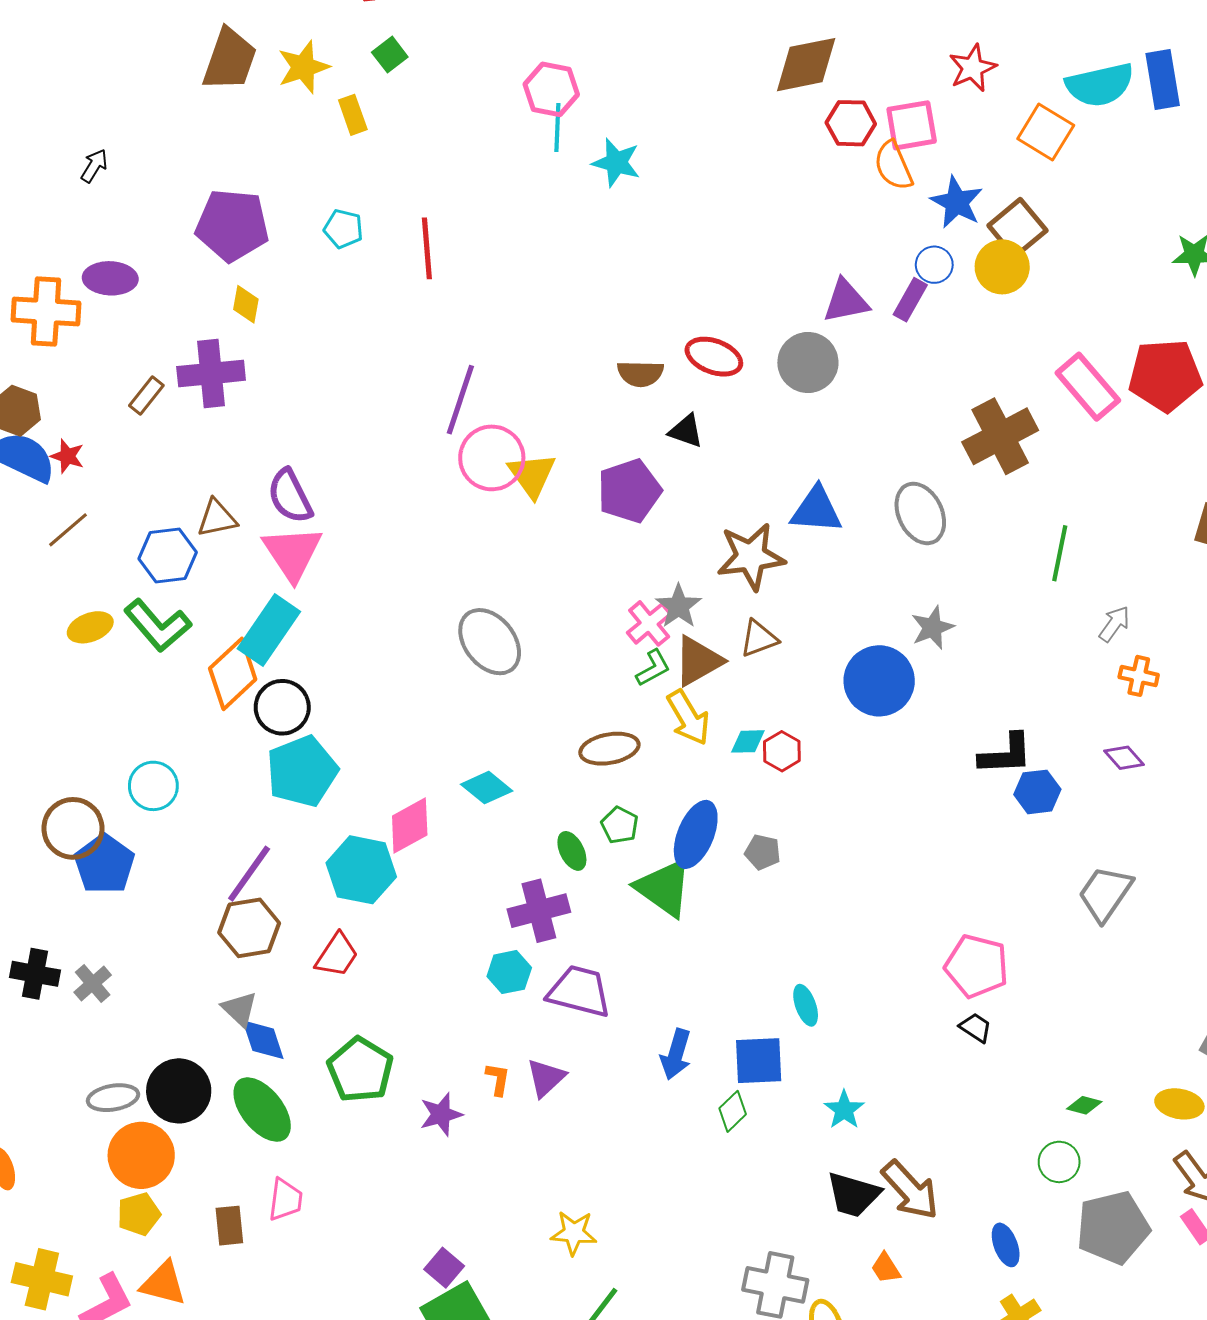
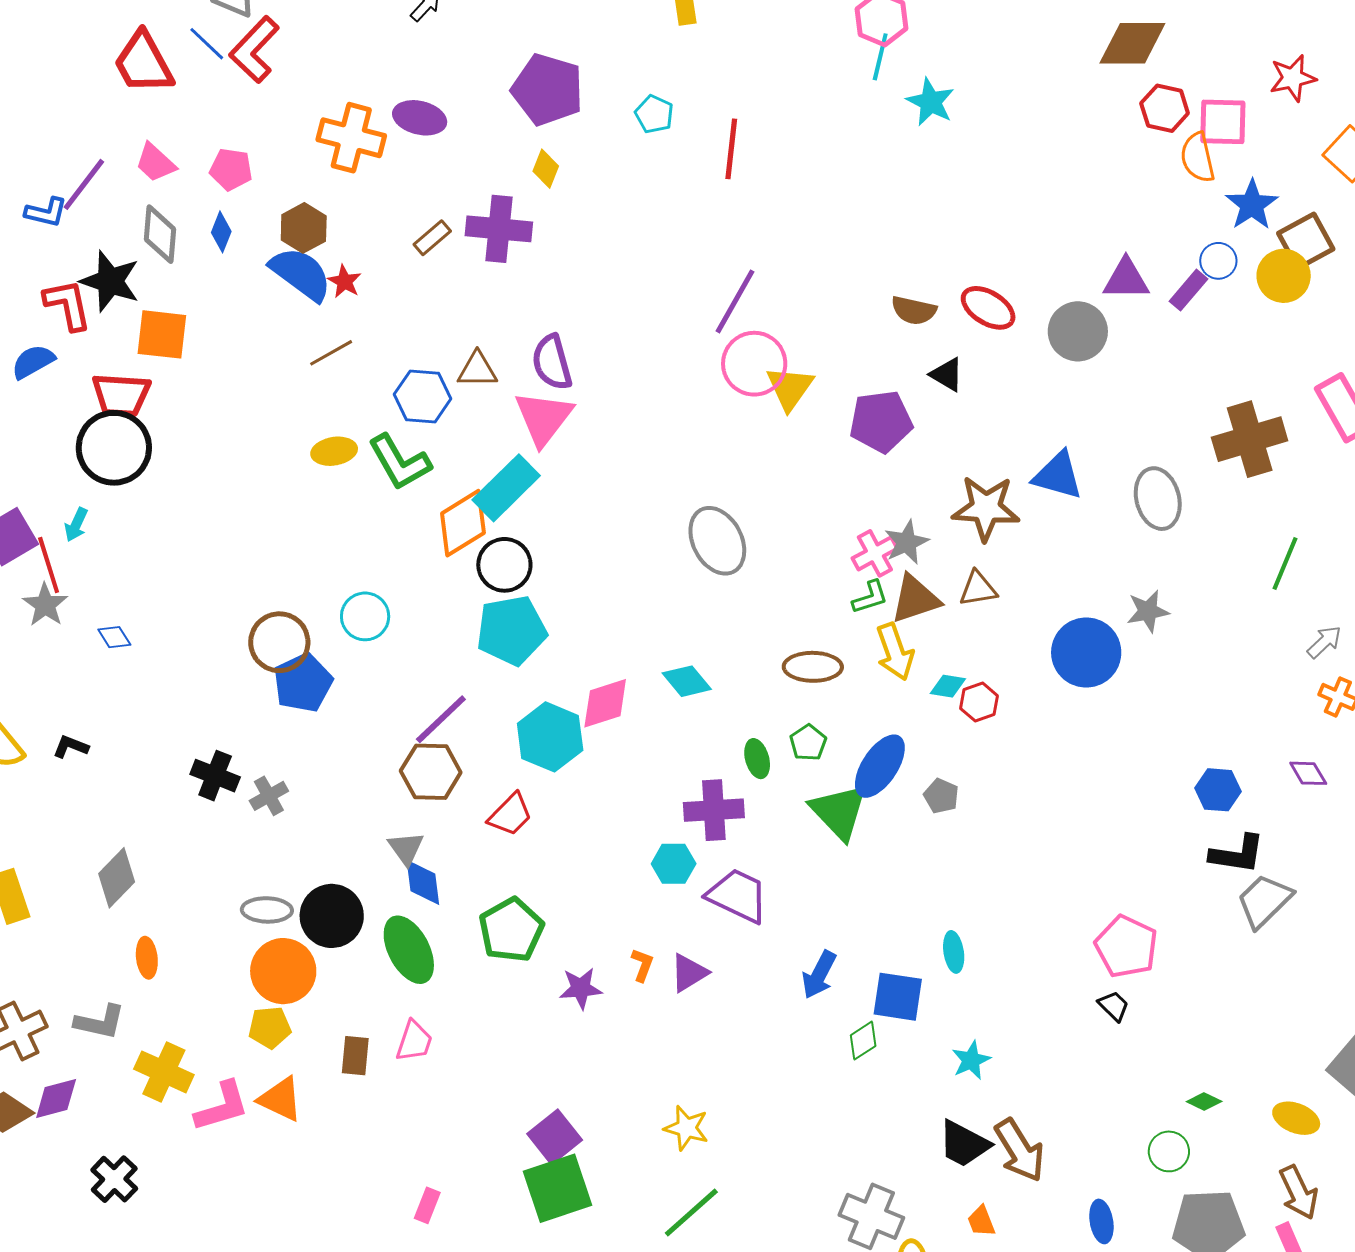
black L-shape: (1006, 754) -> (1237, 854), moved
purple square: (444, 1268) -> (555, 1137), size x1.4

